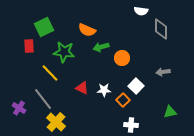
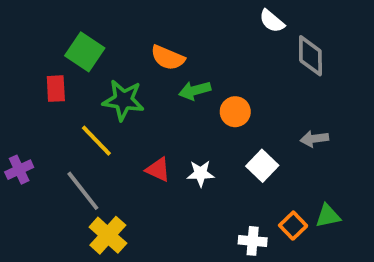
white semicircle: (141, 11) -> (272, 21), turned 32
green square: (44, 27) -> (85, 52), turned -30
orange square: (123, 100) -> (293, 226), moved
purple cross: (19, 108) -> (19, 170), moved, turned 32

